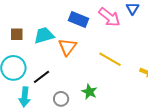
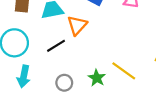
yellow line: (110, 59) -> (124, 71), moved
black line: (42, 77) -> (56, 46), moved

